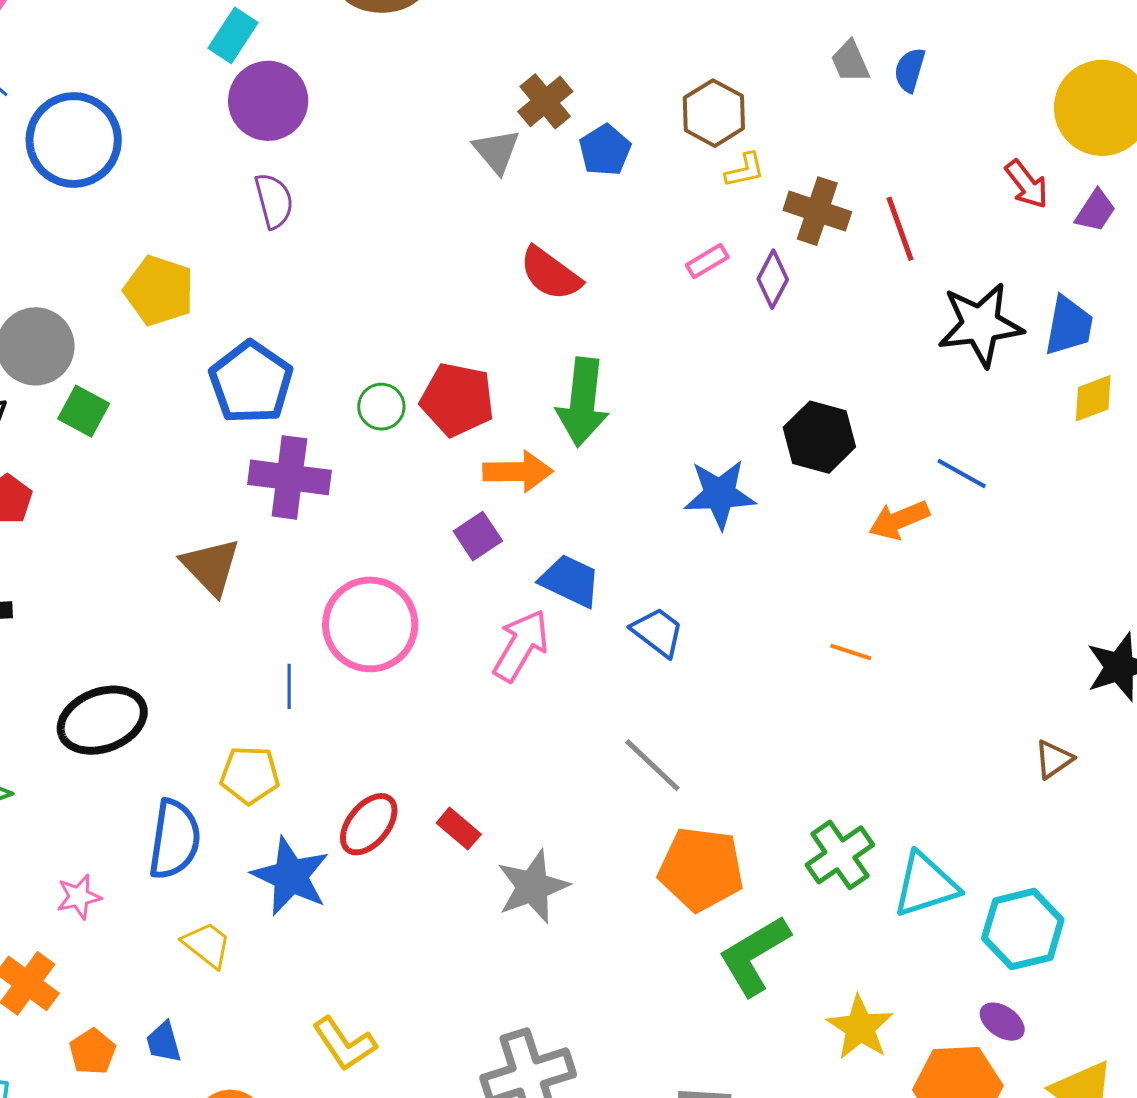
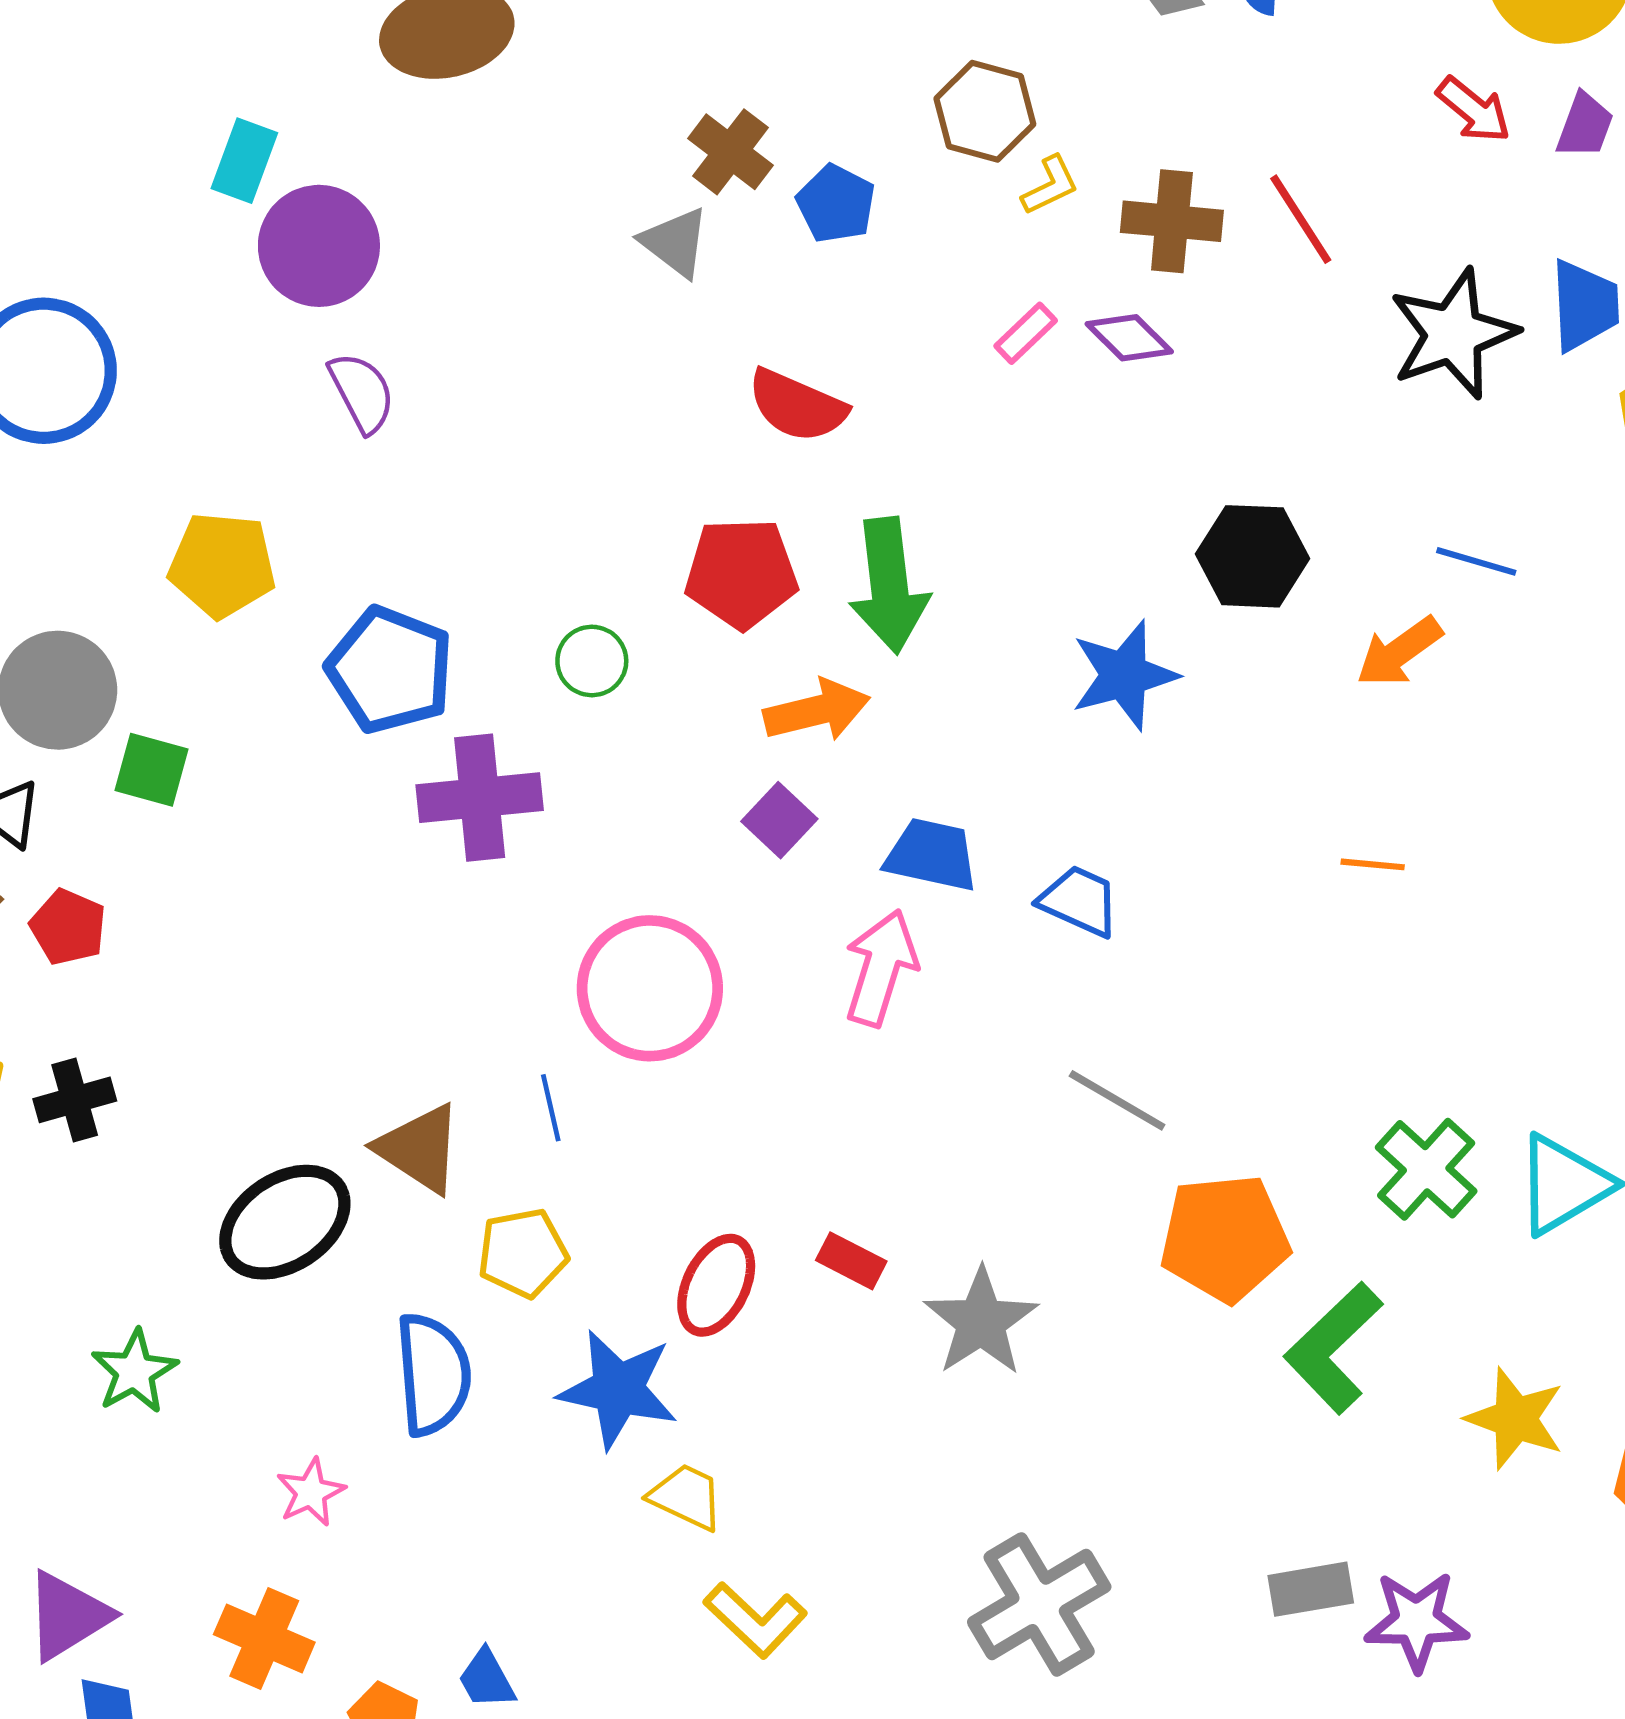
purple diamond: (773, 279) -> (1129, 338), turned -60
red pentagon: (457, 400) -> (741, 573), moved
brown triangle: (211, 567) -> (419, 1149), moved
yellow trapezoid: (207, 945) -> (686, 1497), moved

